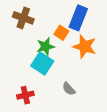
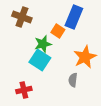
orange star: (85, 46) -> (85, 57), moved, turned 30
gray semicircle: (69, 89) -> (73, 80), moved, turned 48

